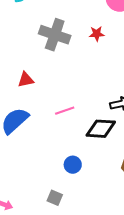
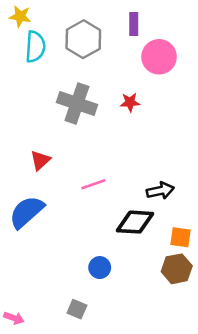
red triangle: (26, 80) -> (40, 160), turned -30
pink line: (65, 111) -> (93, 184), moved

